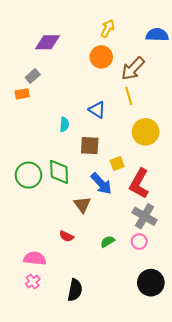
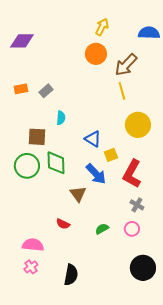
purple diamond: (47, 42) -> (22, 41), moved
gray rectangle: (33, 76) -> (46, 91), moved
blue triangle: (97, 110) -> (93, 139), moved
brown square: (90, 146) -> (37, 137), moved
gray cross: (144, 216) -> (137, 205), size x0.6

